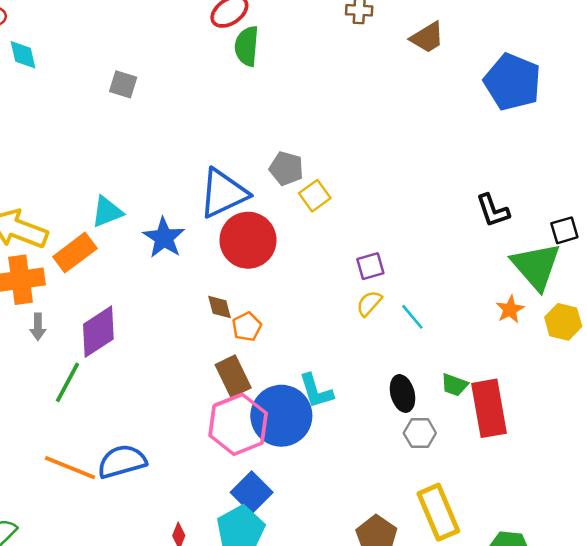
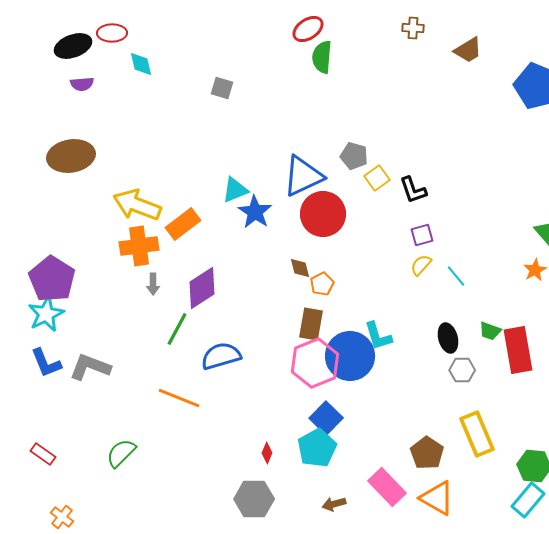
black L-shape: (493, 211) -> (413, 190), moved
cyan triangle: (107, 212) -> (235, 190), moved
brown rectangle: (233, 376) -> (311, 324), turned 36
blue semicircle: (122, 461) -> (221, 356), moved

